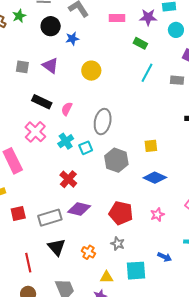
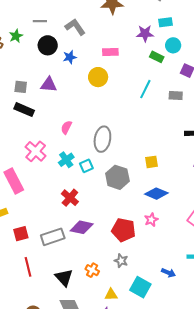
pink rectangle: (117, 18) -> (110, 52), moved
green rectangle: (140, 43) -> (157, 57), moved
purple triangle: (50, 65) -> (49, 85), turned -30
yellow circle: (91, 71) -> (98, 77), moved
black rectangle: (42, 102) -> (24, 110), moved
pink star: (157, 215) -> (151, 220), moved
black triangle: (57, 247) -> (64, 278), moved
red line: (28, 263) -> (28, 267), moved
cyan square: (136, 271) -> (140, 287), turned 35

